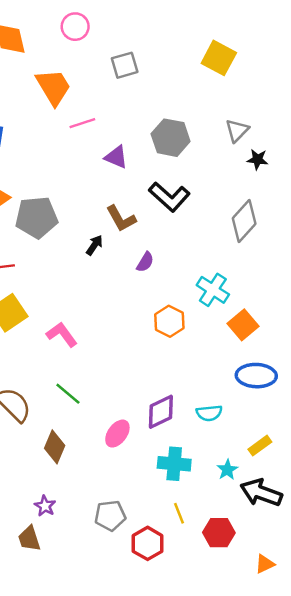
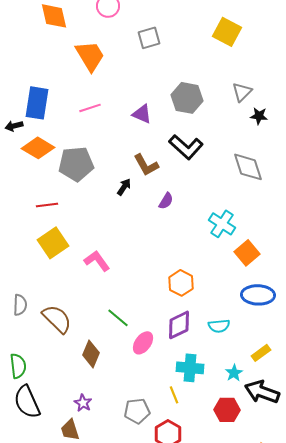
pink line: (82, 123) -> (90, 108), moved
gray diamond: (244, 221) -> (248, 167), turned -60
orange hexagon: (169, 321) -> (181, 283), moved
green line: (68, 394) -> (118, 318), moved
yellow line: (179, 513) -> (174, 395), moved
red hexagon: (219, 533) -> (227, 410), moved

